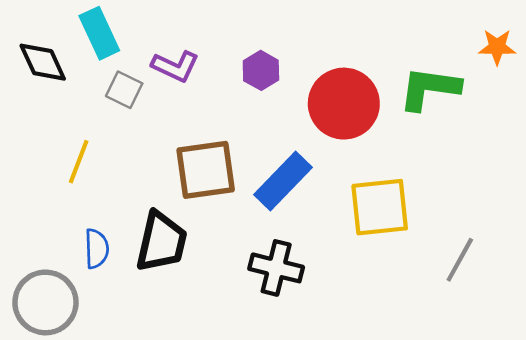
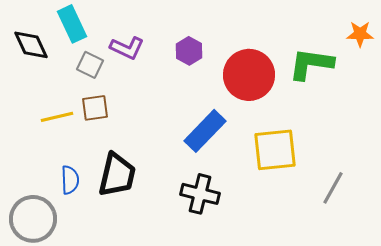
yellow line: (79, 162) -> (57, 117), turned 56
brown square: (206, 170) -> (95, 108), moved, size x0.6

